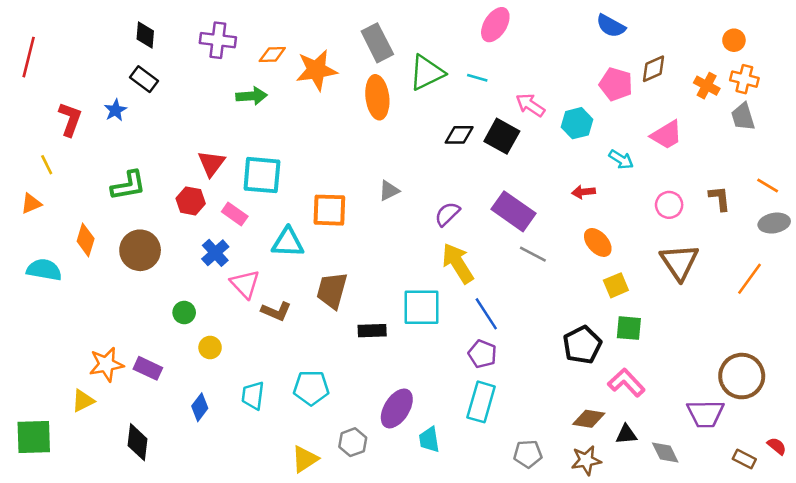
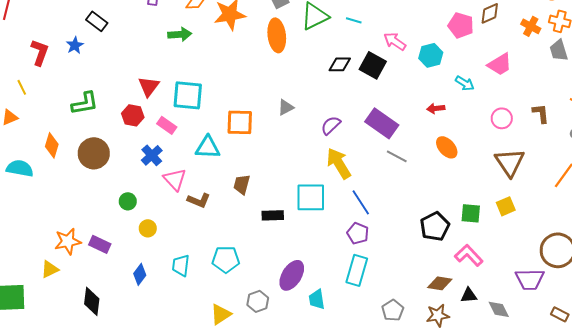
yellow square: (616, 285) -> (506, 206), moved
brown trapezoid: (332, 290) -> (242, 184), size x0.7
gray pentagon: (528, 454) -> (393, 310), turned -30

